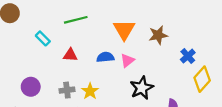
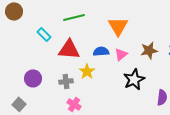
brown star: (158, 35) -> (149, 50), moved
red triangle: (70, 55) -> (69, 49), size x1.6
yellow star: (90, 91) -> (87, 71), moved

